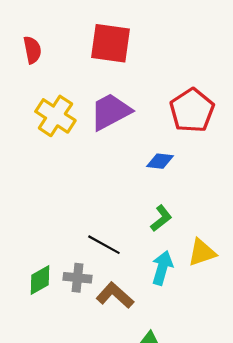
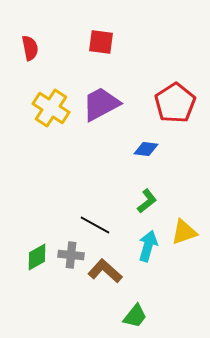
red square: (111, 43) -> (101, 42), size x0.7

